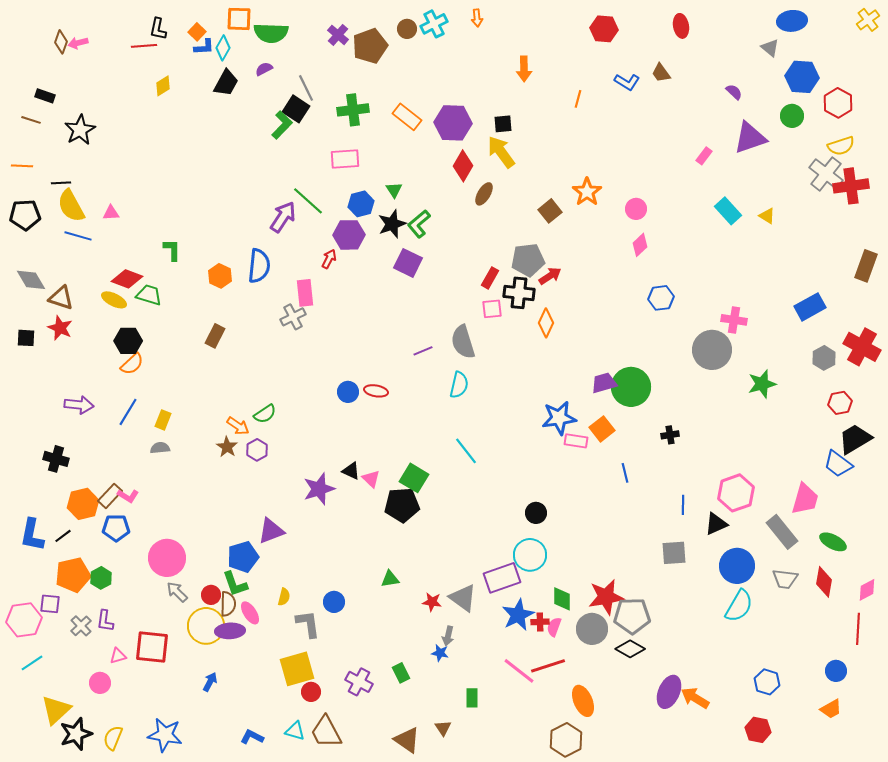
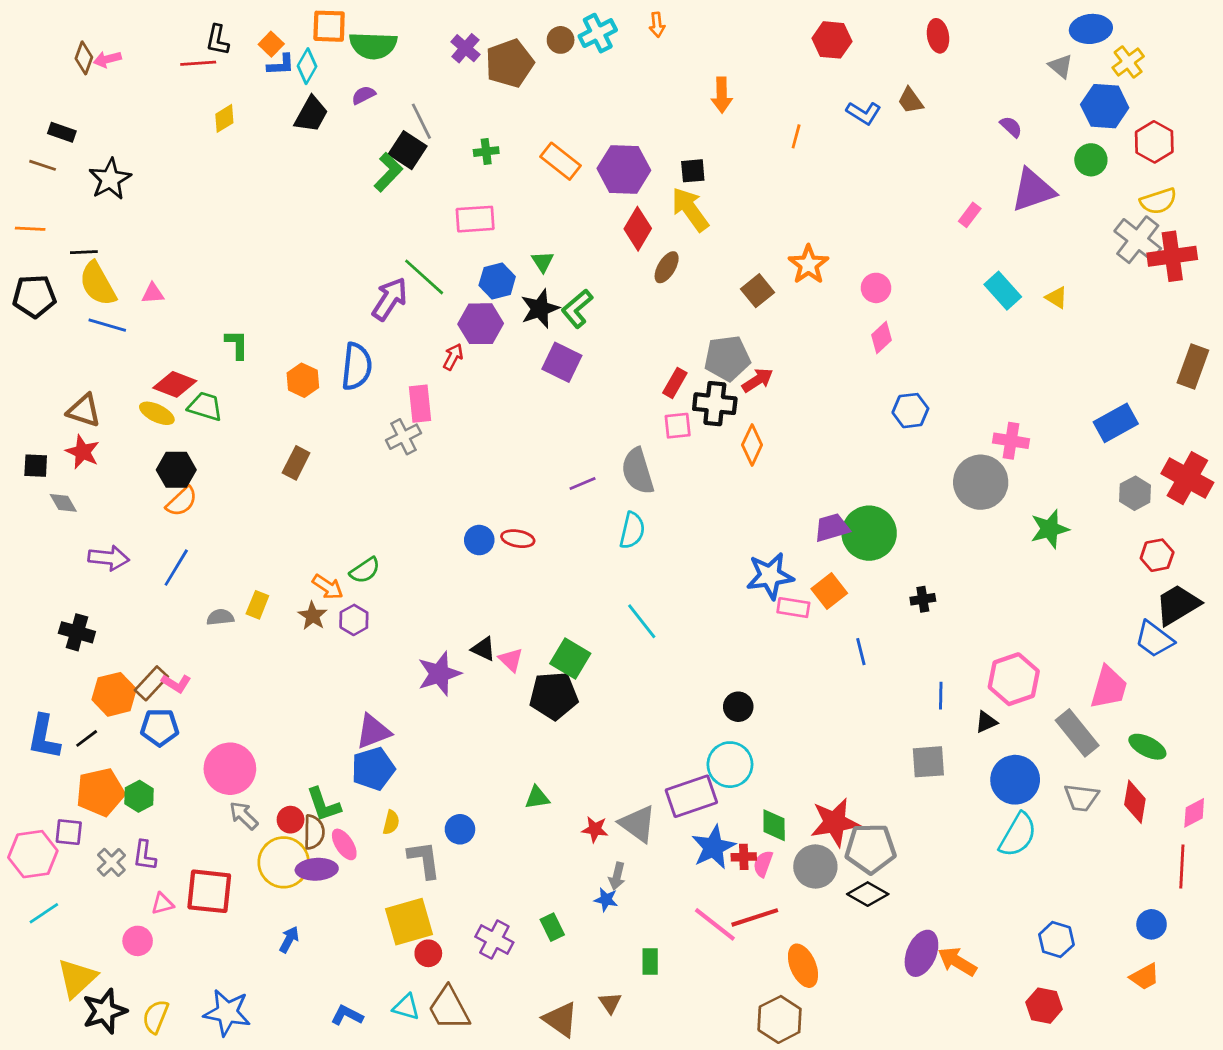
yellow cross: (868, 20) -> (1128, 62), moved
green cross: (353, 110) -> (486, 152), size x0.6
gray diamond: (31, 280) -> (63, 503), moved, size x0.7
yellow rectangle: (163, 420) -> (257, 605), moved
black triangle: (716, 524) -> (986, 722), size x0.7
blue pentagon: (243, 557) -> (373, 769), moved

